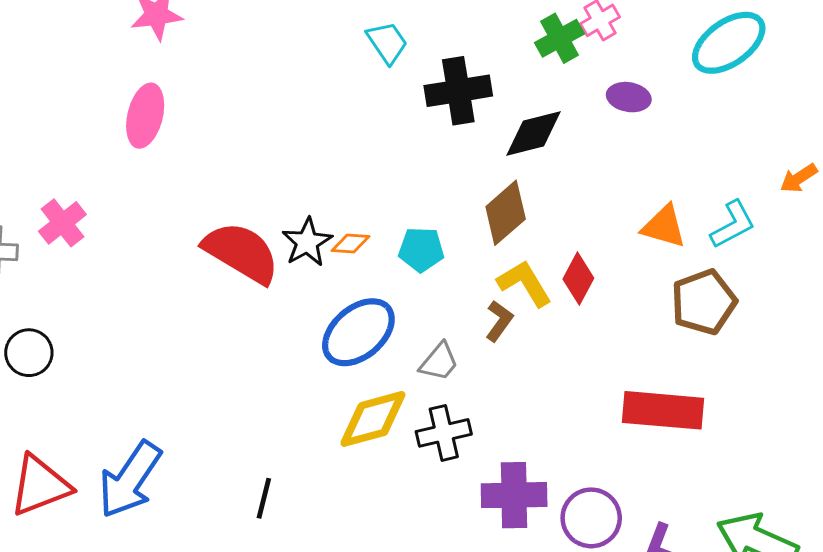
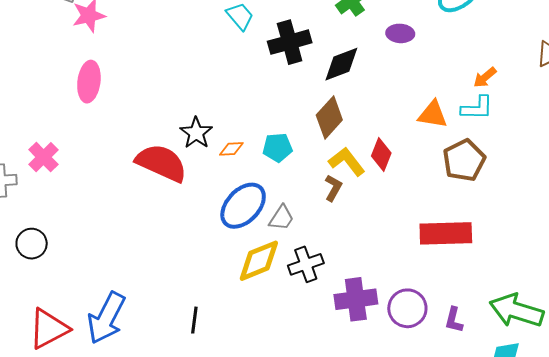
orange arrow: (799, 178) -> (485, 77), moved
cyan L-shape: (733, 224) -> (477, 108), turned 36
black star: (307, 242) -> (196, 133), moved
gray trapezoid: (439, 362) -> (281, 218), moved

